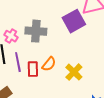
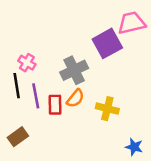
gray cross: (36, 31) -> (74, 70), moved, turned -30
yellow cross: (74, 72) -> (107, 109), turned -30

